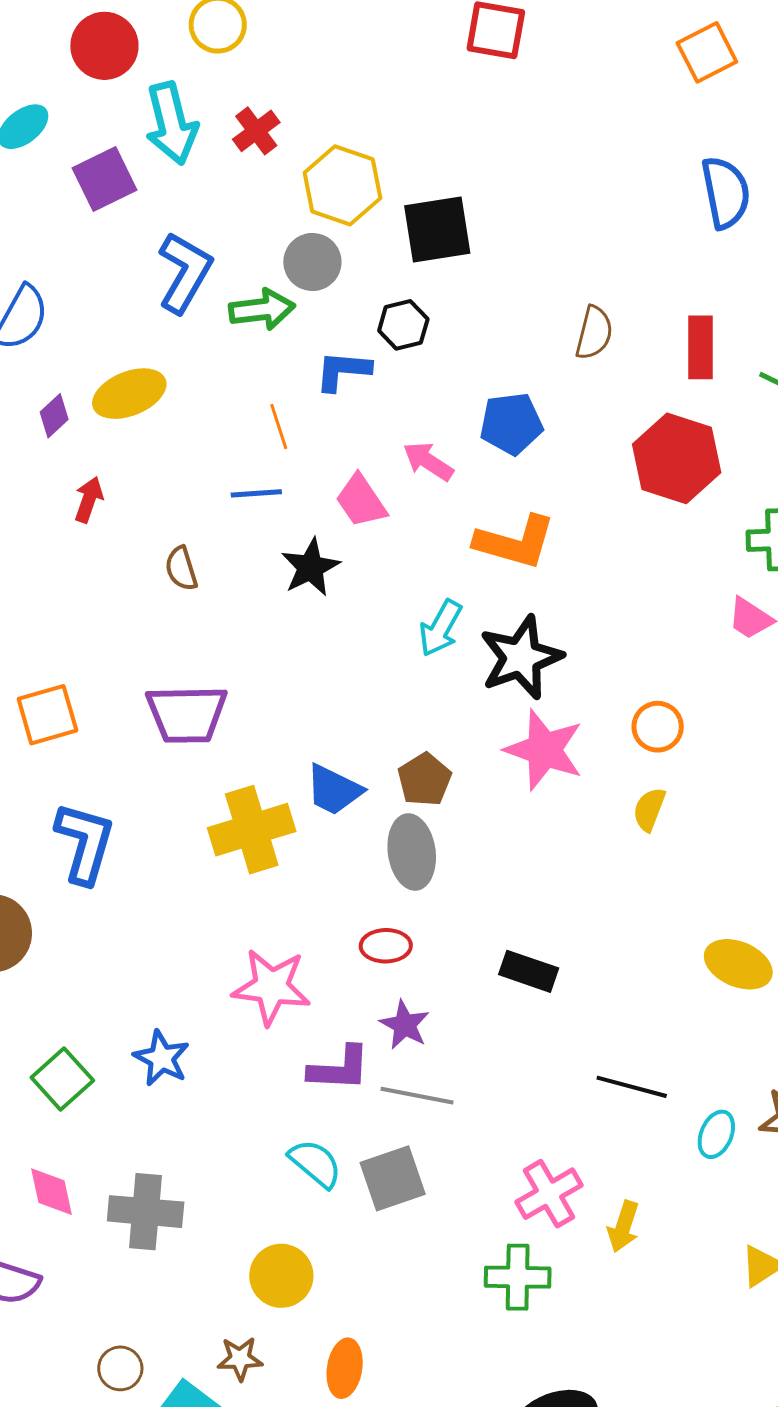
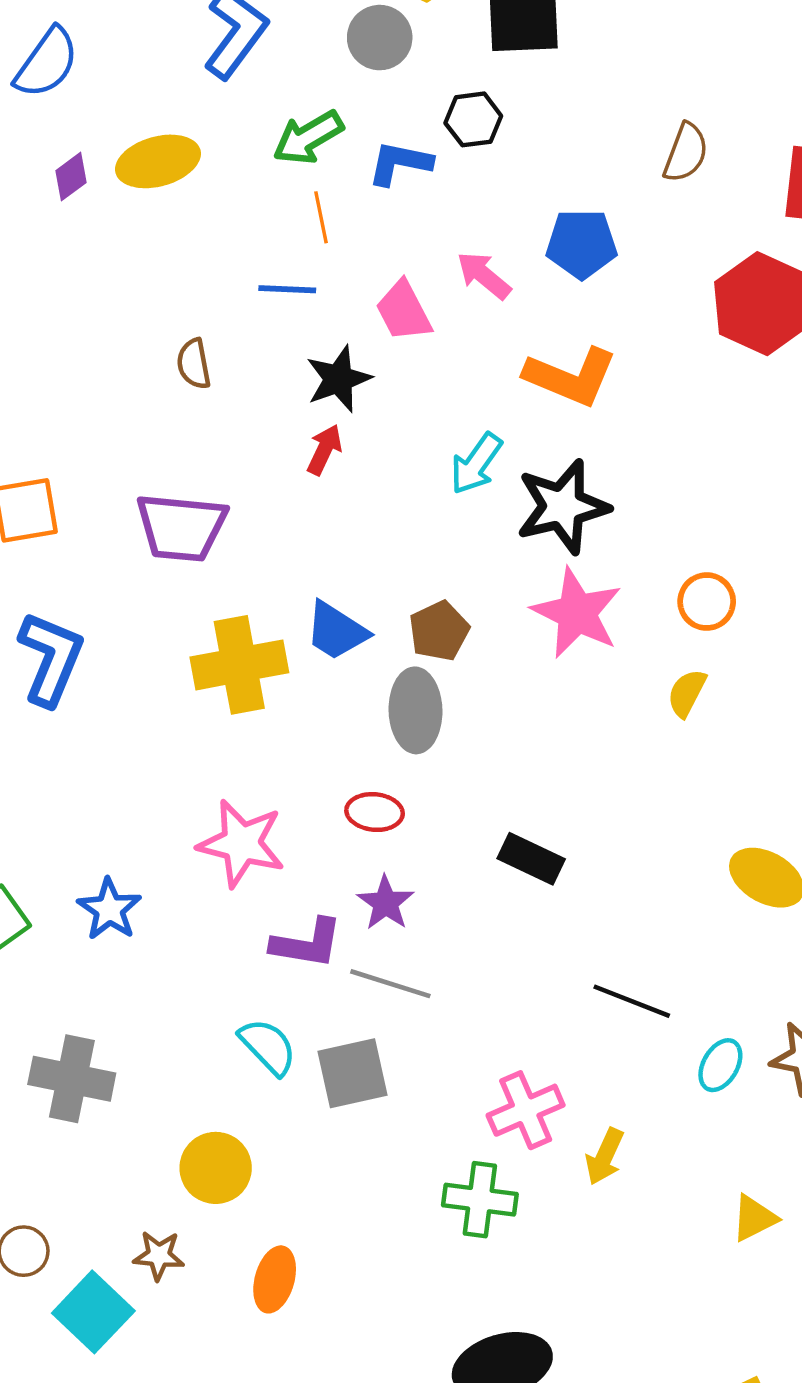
green arrow: (262, 309) -> (308, 137), moved, turned 150
red arrow: (89, 500) -> (324, 450), moved

